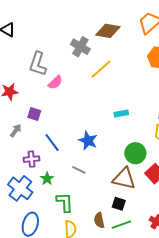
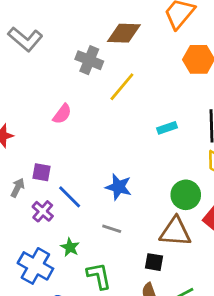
gray L-shape: (38, 64) -> (25, 39), moved, turned -60
purple square: (34, 114) -> (42, 172), moved
cyan rectangle: (121, 114) -> (167, 128), moved
purple cross: (31, 159) -> (43, 211), moved, turned -35
black square: (119, 204) -> (154, 262), moved

